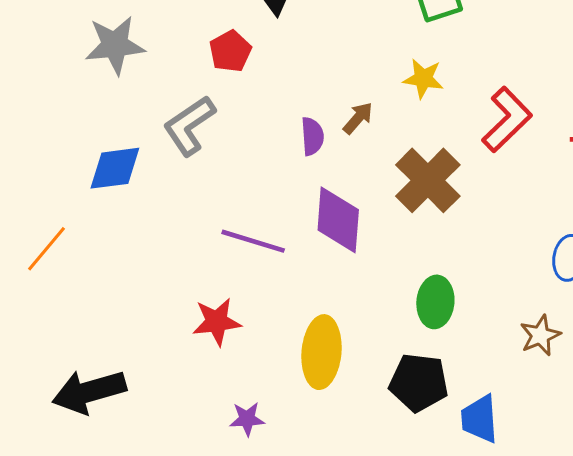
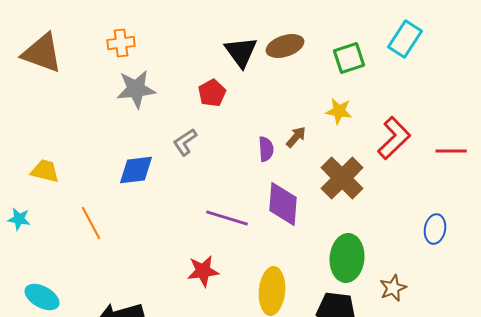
gray L-shape: (189, 126) -> (185, 142), size x0.7
orange line: (46, 249) -> (91, 223), turned -68
green ellipse: (435, 302) -> (347, 258), size x1.4
brown star: (540, 335) -> (393, 288), moved

